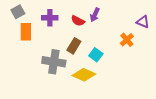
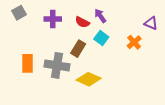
purple arrow: (95, 15) -> (100, 16), turned 120
orange rectangle: (26, 32) -> (27, 63), moved
cyan square: (96, 55) -> (101, 38), moved

